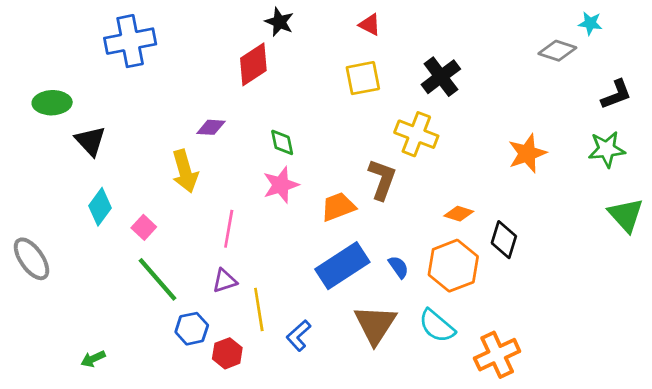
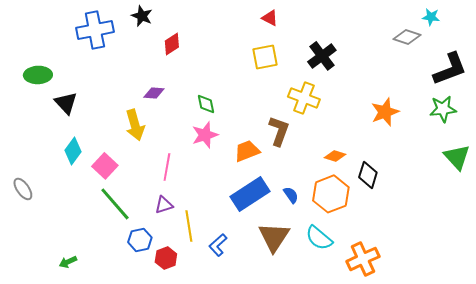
black star: (279, 22) -> (142, 16), moved
red diamond: (253, 64) -> (172, 44), moved, size x0.7
black L-shape: (616, 94) -> (450, 69), size x1.5
pink square: (144, 227) -> (105, 166), size x1.4
gray ellipse: (31, 259) -> (23, 189), size x0.7

